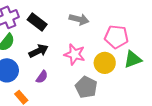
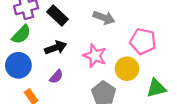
green triangle: (133, 59) -> (156, 88), moved

